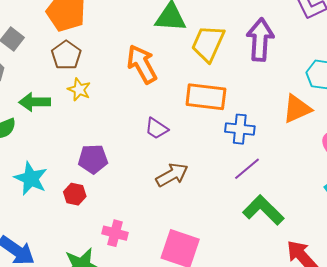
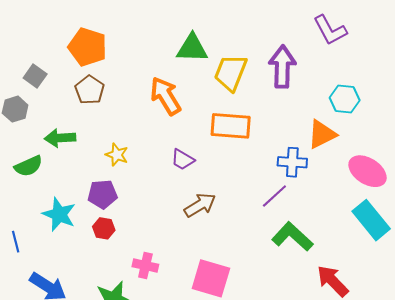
yellow star: (79, 90) -> (117, 155), moved
blue cross: (240, 129) -> (292, 162), moved
purple pentagon: (93, 159) -> (102, 194), moved

